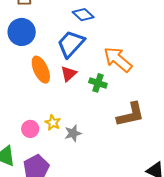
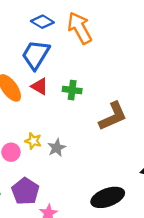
orange arrow: (118, 59) -> (80, 28), moved, turned 32
red triangle: (69, 74) -> (40, 86), turned -36

